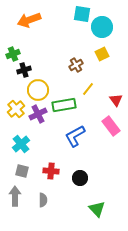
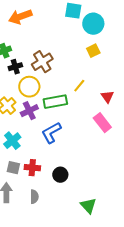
brown cross: (76, 65) -> (42, 62), moved, size x1.5
blue L-shape: (75, 136) -> (51, 133), moved
red cross: (51, 171) -> (32, 168), moved
black circle: (80, 178) -> (60, 175), moved

